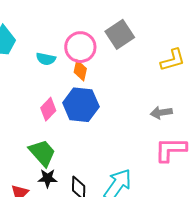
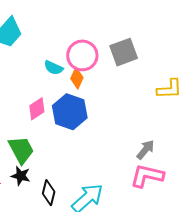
cyan semicircle: (46, 59) -> (54, 68), moved
gray arrow: (161, 113) -> (146, 150), moved, turned 125

